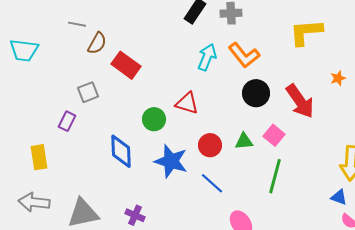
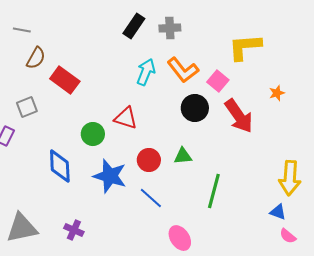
gray line: (77, 24) -> (22, 30), moved
pink square: (274, 135) -> (218, 81), moved

